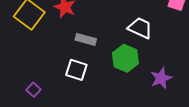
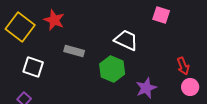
white square: (76, 70) -> (33, 67), moved

